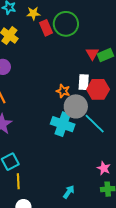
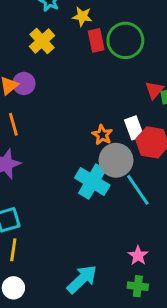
white rectangle: (84, 82) -> (134, 128), turned -35
cyan arrow: (69, 192) -> (82, 279), size x1.6

